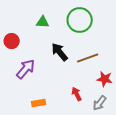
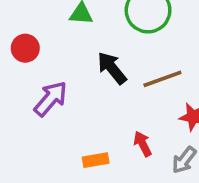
orange rectangle: (39, 103) -> (96, 160), moved

